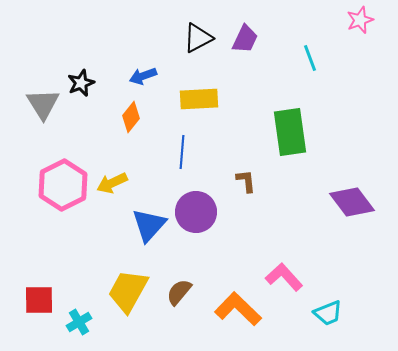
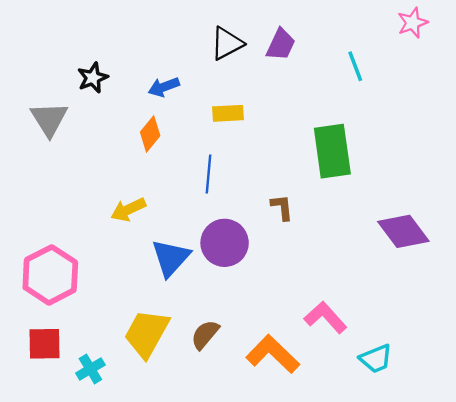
black star: (81, 83) -> (93, 78), moved
yellow rectangle: (199, 99) -> (228, 113), size x0.7
pink hexagon: (63, 185) -> (50, 275), moved

